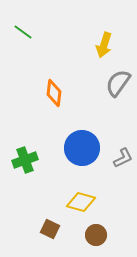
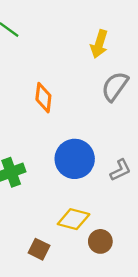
brown circle: (96, 235) -> (100, 241), moved

